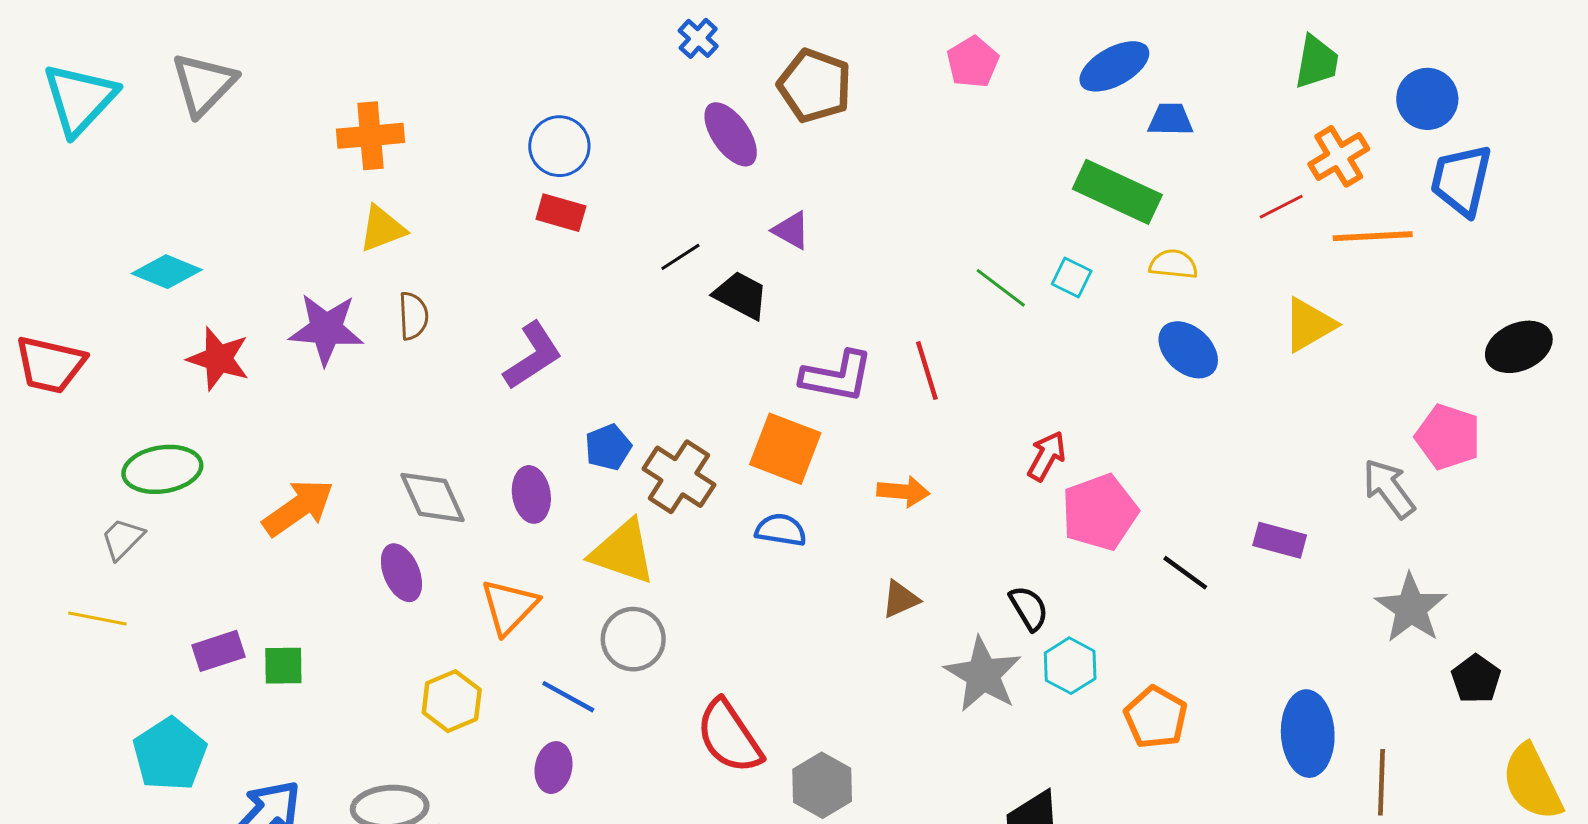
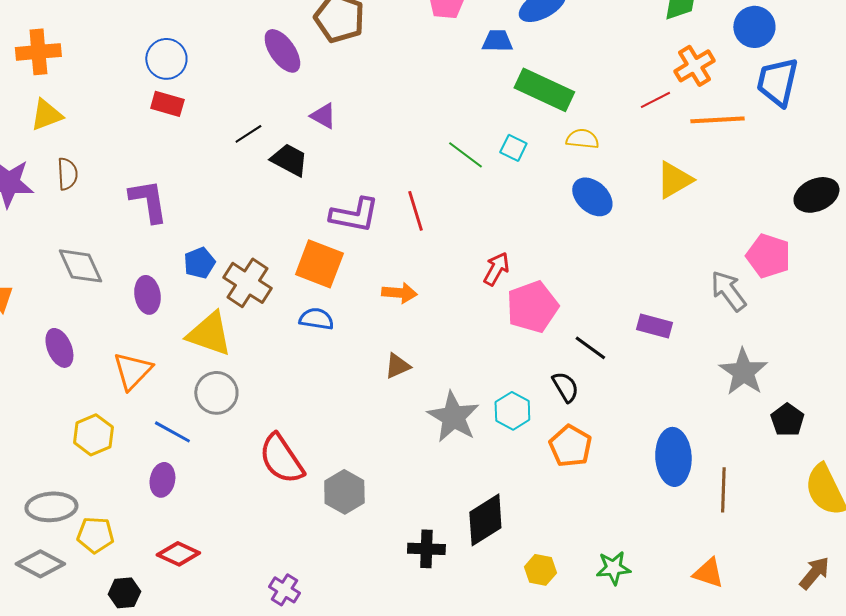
blue trapezoid: (1170, 120) -> (497, 41), moved
purple L-shape: (533, 356) -> (148, 201), turned -66
gray diamond: (432, 497) -> (80, 266), moved
black semicircle: (1029, 608) -> (565, 387), moved

